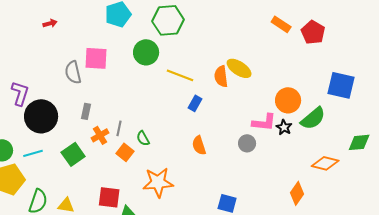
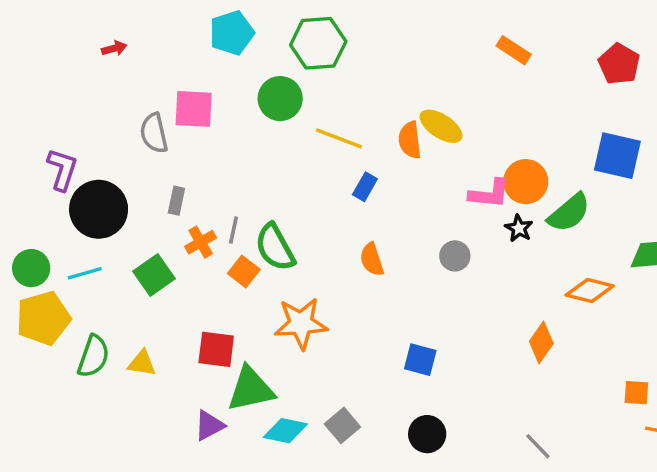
red pentagon: (313, 32) -> (619, 64), moved
pink L-shape: (264, 122) -> (489, 194), moved
green semicircle: (143, 138) -> (275, 247), size x1.8

